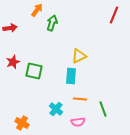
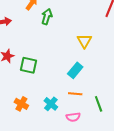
yellow triangle: (79, 56) -> (84, 41), moved, turned -35
cyan rectangle: (71, 76) -> (75, 70), moved, turned 35
orange cross: (22, 123) -> (21, 104), moved

